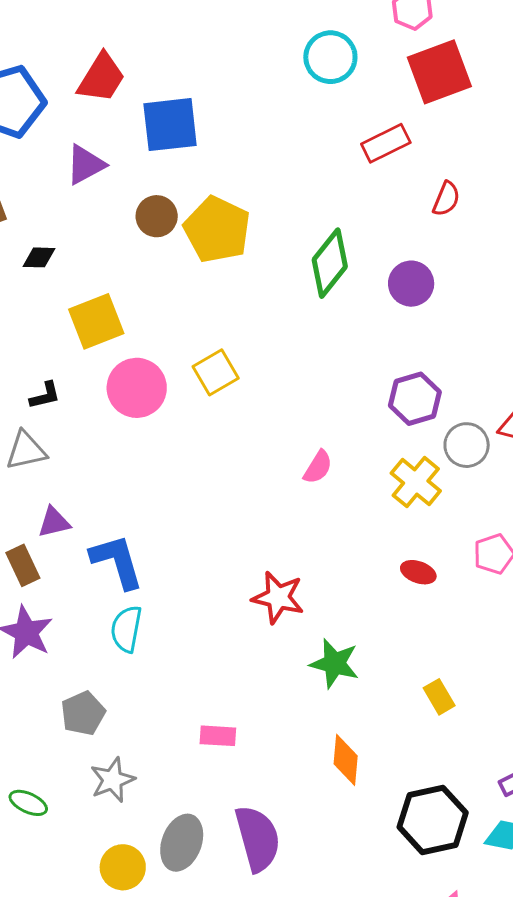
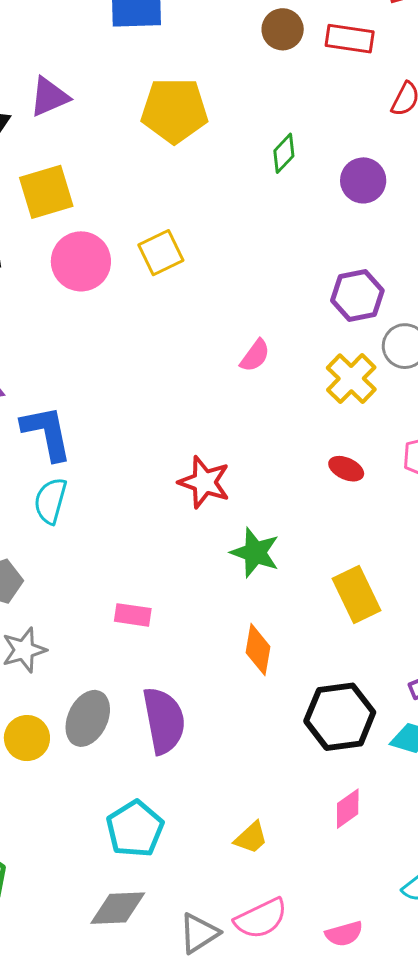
red rectangle: (386, 143) -> (350, 39), turned 30
purple triangle: (85, 165) -> (49, 97), moved
brown circle: (157, 216) -> (283, 29), moved
yellow pentagon: (217, 230) -> (174, 110), turned -30
green diamond: (330, 263) -> (284, 153), size x0.6
yellow rectangle: (439, 697) -> (356, 595), size x1.6

